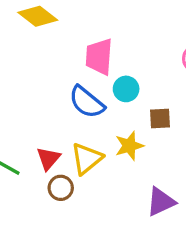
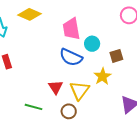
red triangle: (48, 158) -> (56, 87), moved

